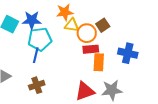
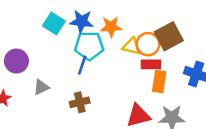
orange star: (65, 12) -> (111, 27), moved
yellow triangle: (72, 25) -> (132, 46), moved
brown square: (103, 25) -> (169, 36), size x1.6

